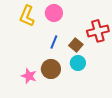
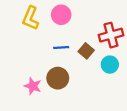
blue line: (54, 42) -> (61, 48), turned 64
cyan circle: (78, 63) -> (110, 65), moved

